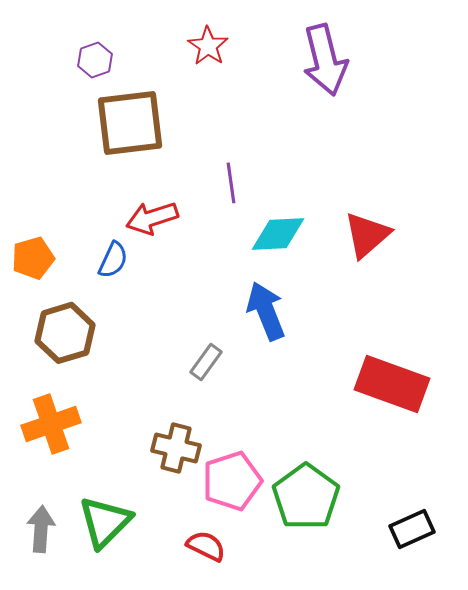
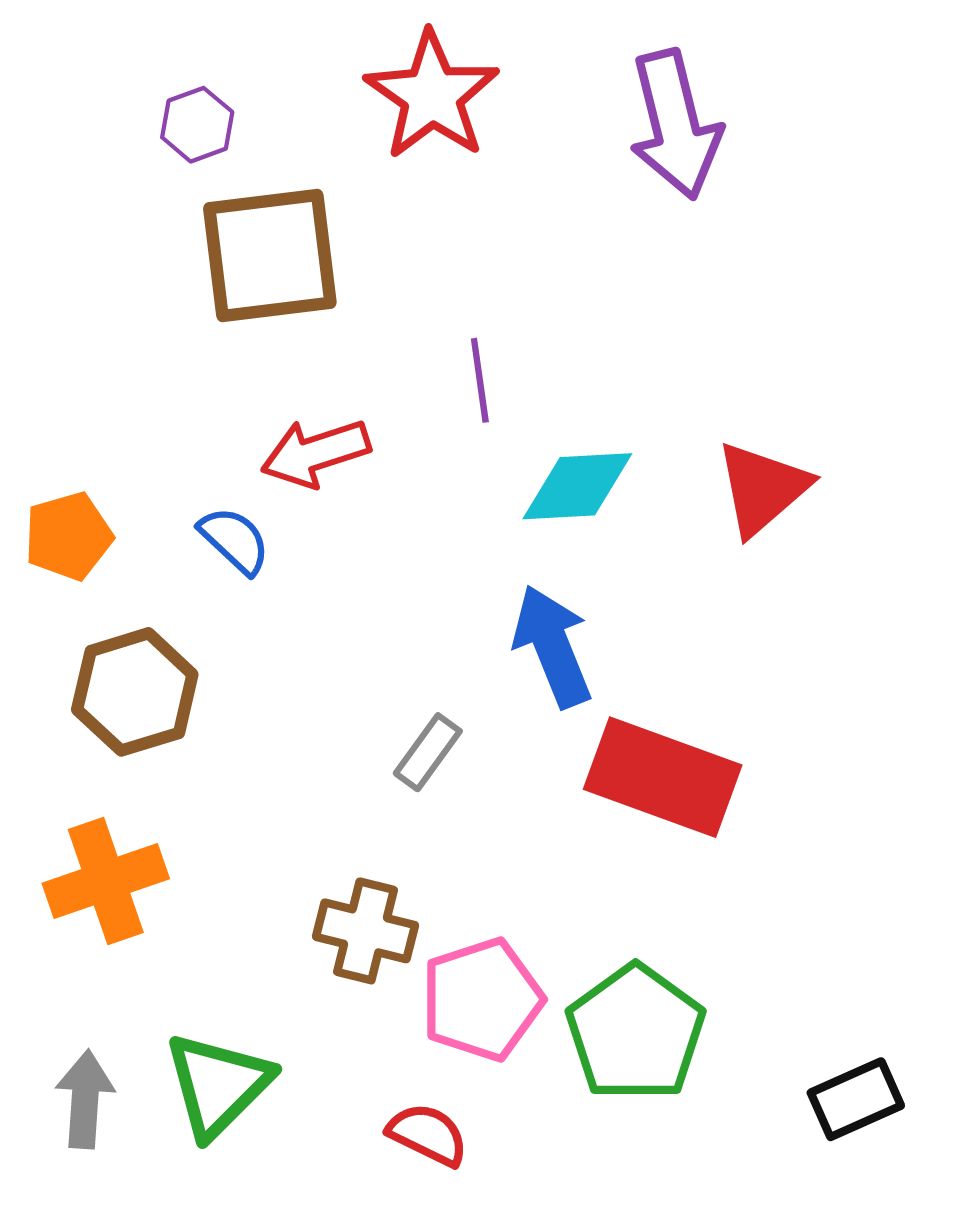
red star: (208, 46) -> (432, 96), size x1.6
blue semicircle: (113, 260) -> (235, 540), turned -72
red rectangle: (392, 384) -> (663, 777), moved

